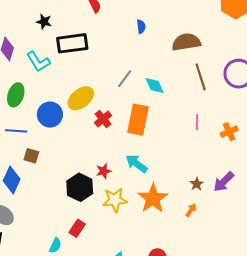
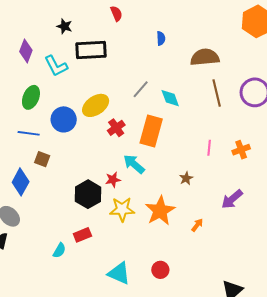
pink line: (197, 122) -> (209, 148), moved
cyan arrow: (136, 164) -> (134, 164), moved
brown star: (197, 184) -> (186, 178), moved
red rectangle: (77, 228) -> (82, 235), turned 30

